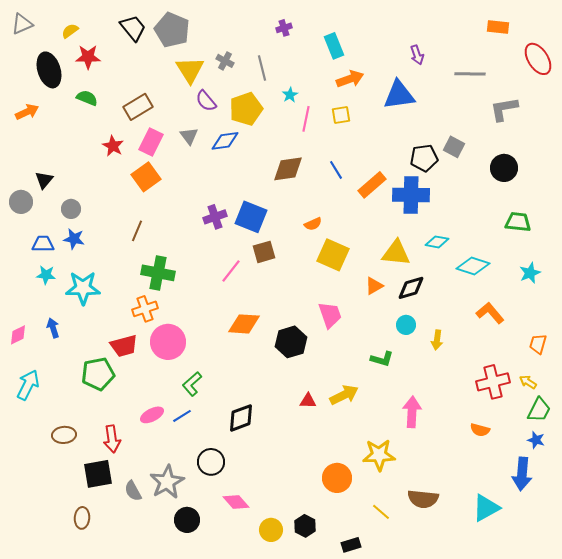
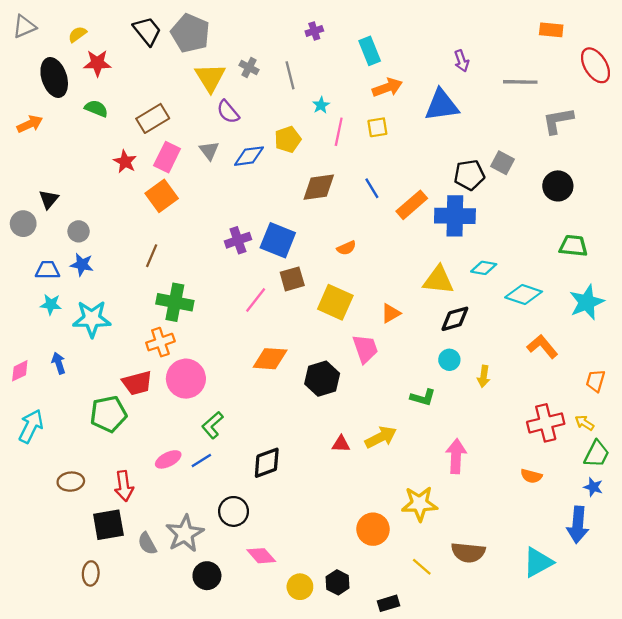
yellow pentagon: (246, 109) -> (288, 139), moved, size x0.7
yellow square: (333, 255) -> (335, 302), moved
cyan star: (530, 273) -> (587, 302), size x1.5
orange triangle: (374, 286) -> (391, 313), moved

